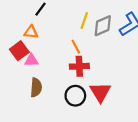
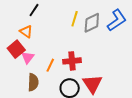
orange triangle: (31, 32) -> (26, 32), turned 32
orange line: (76, 47) -> (50, 65), moved, turned 56
pink triangle: (31, 60) -> (28, 57), turned -48

